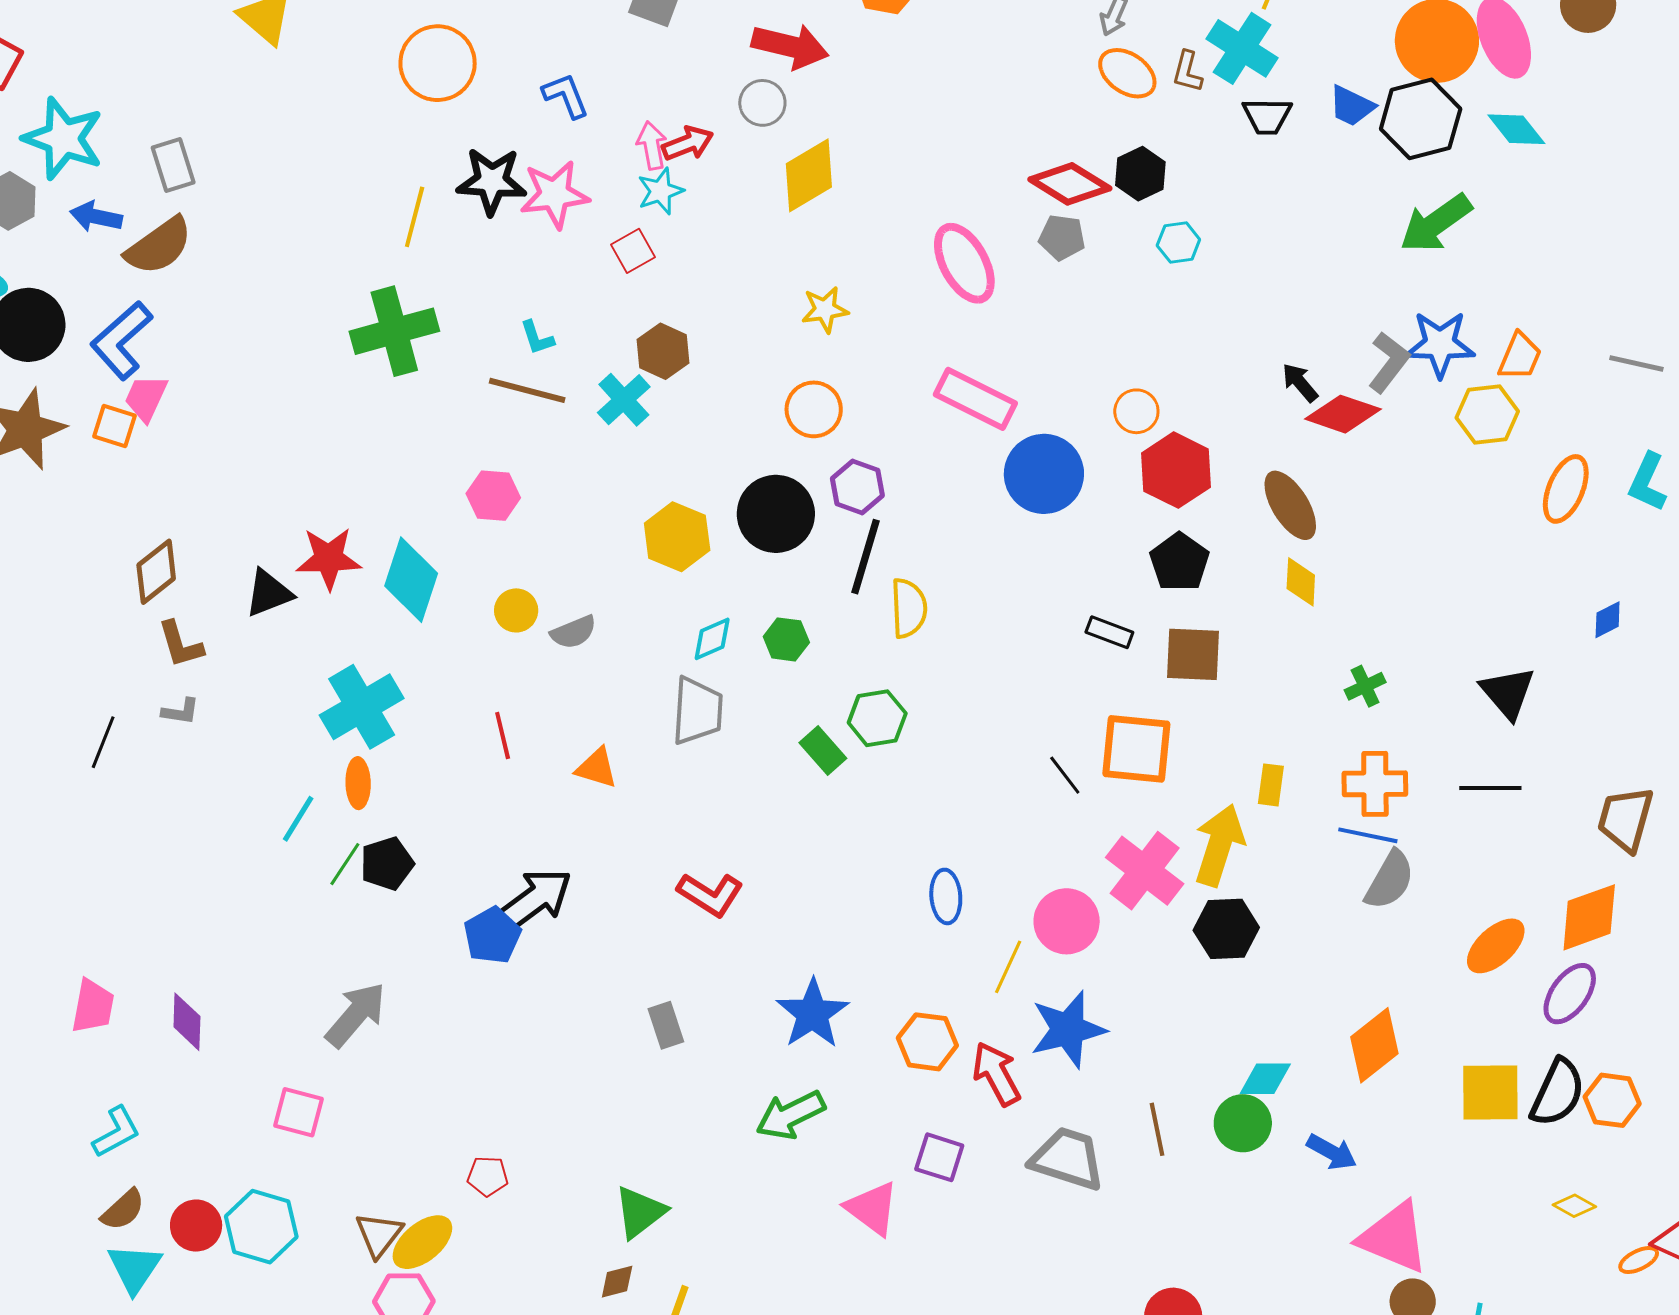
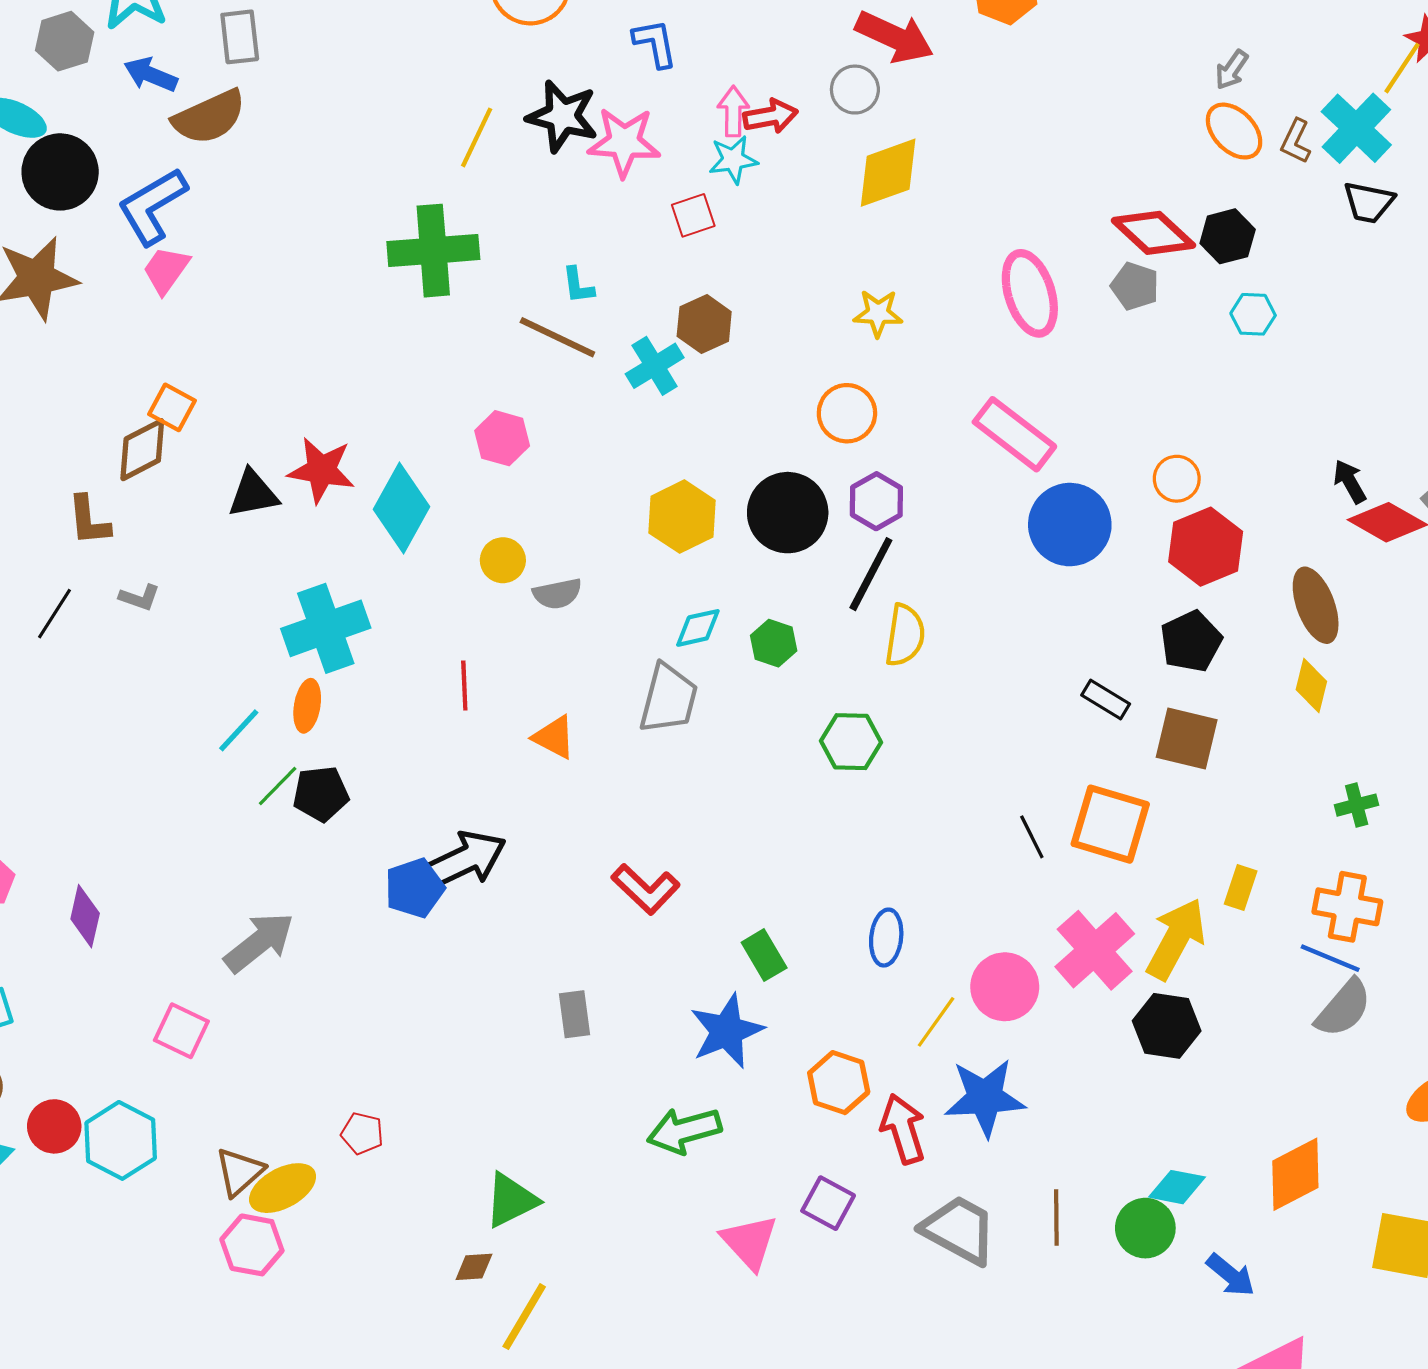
orange square: (114, 426) -> (172, 407), moved
brown L-shape: (181, 644) -> (89, 520), moved
green rectangle: (823, 750) -> (764, 955), moved

